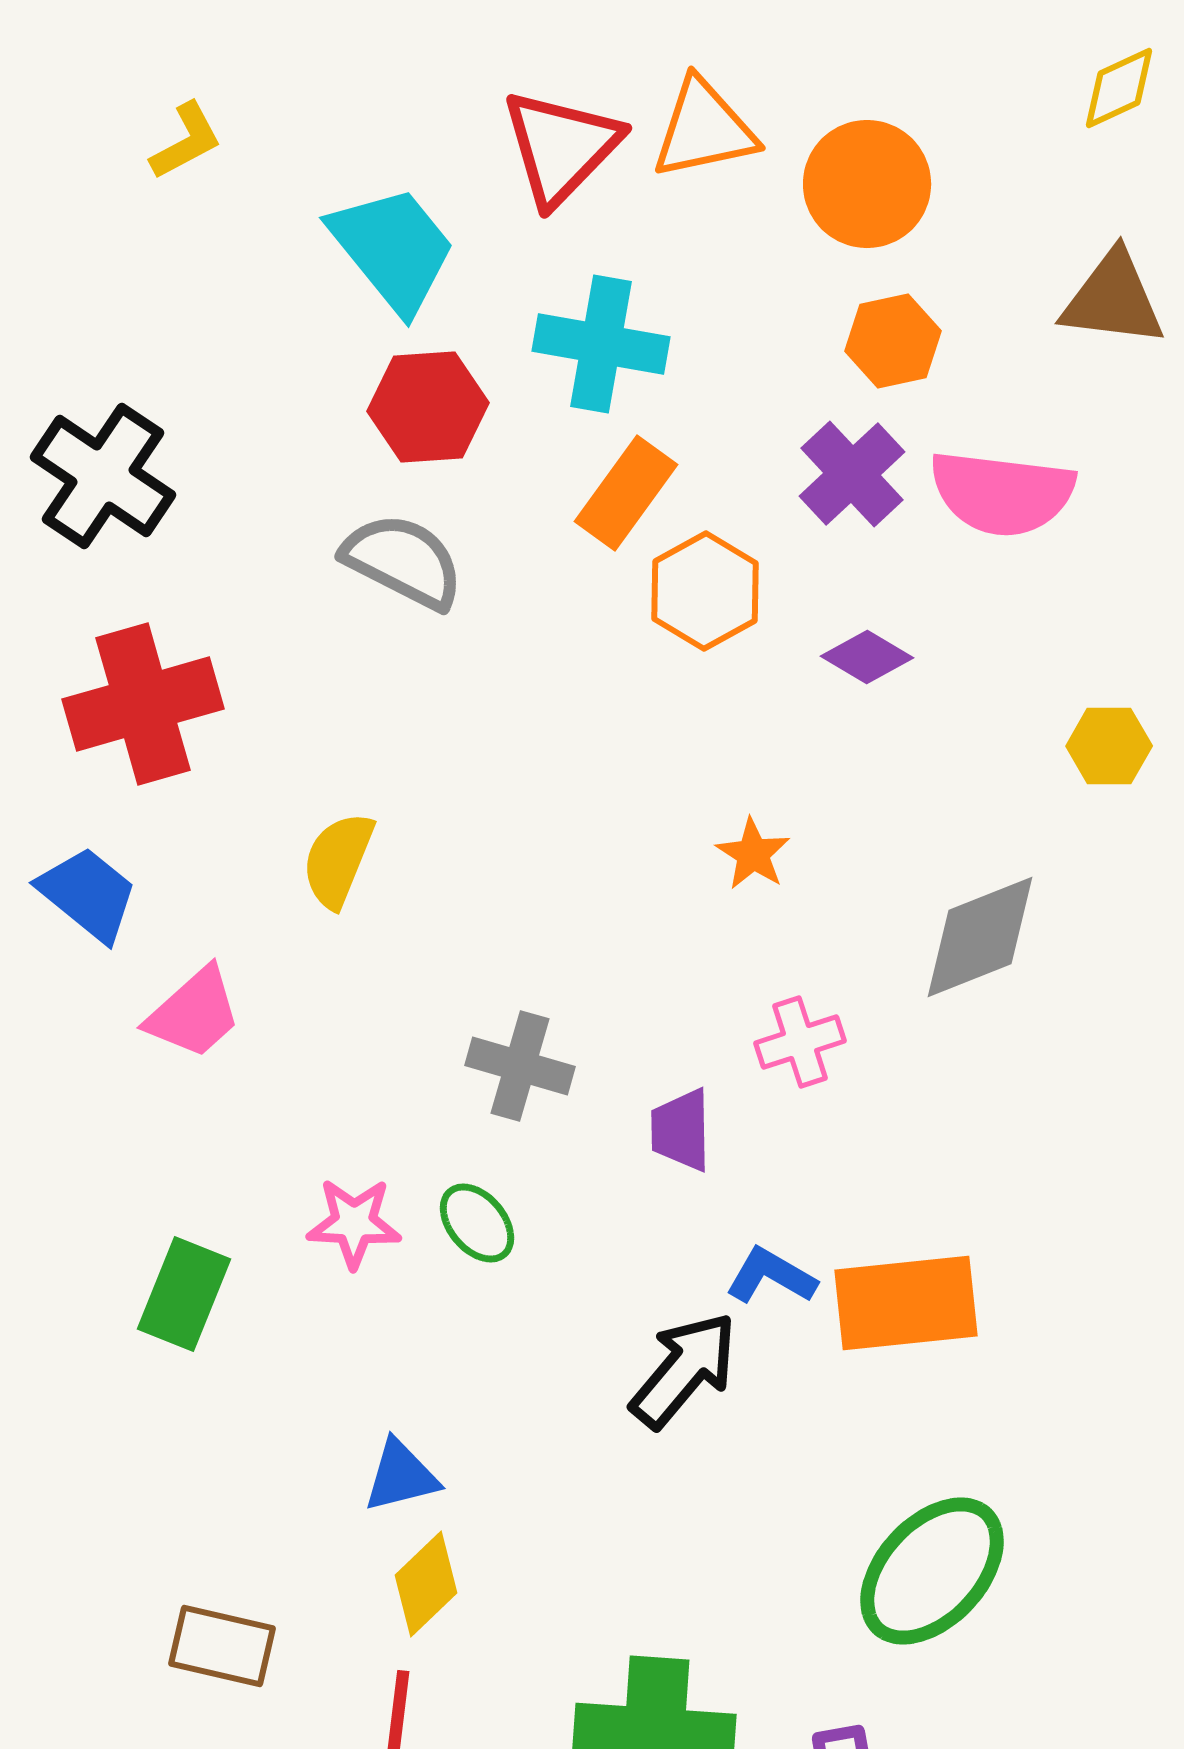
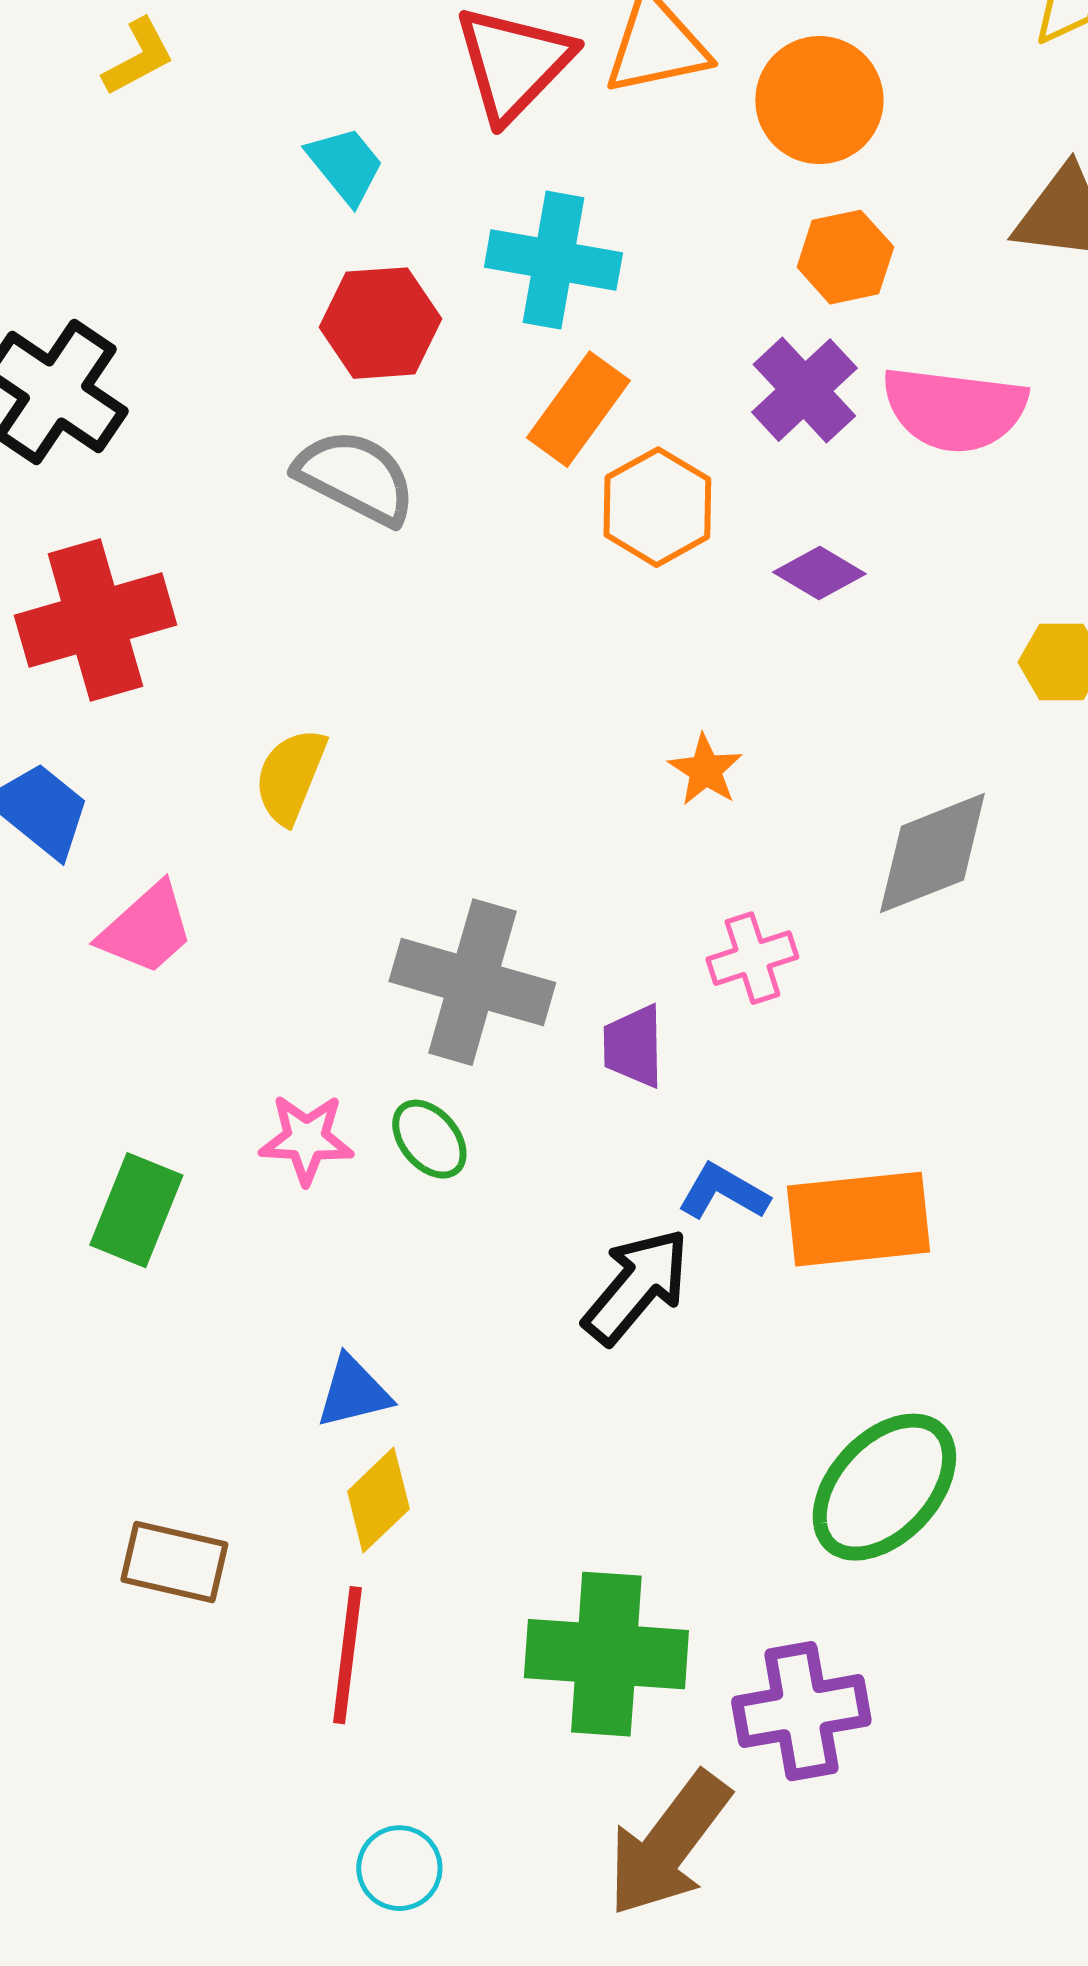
cyan trapezoid: (393, 249) -> (345, 165), size x0.6
gray cross: (520, 1066) -> (472, 982), size x1.5

